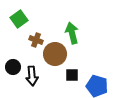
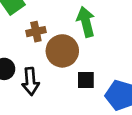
brown cross: (36, 40) -> (36, 32), turned -32

